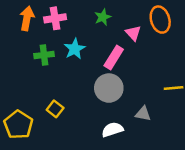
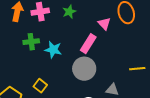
green star: (103, 17) -> (69, 12), moved
cyan star: (75, 49) -> (53, 50), moved, turned -30

